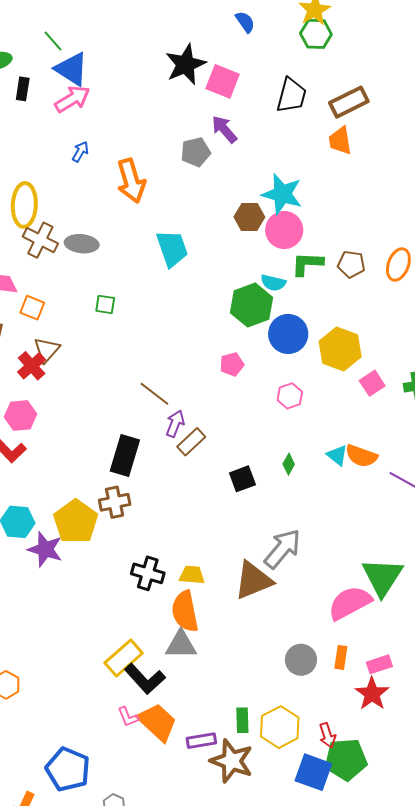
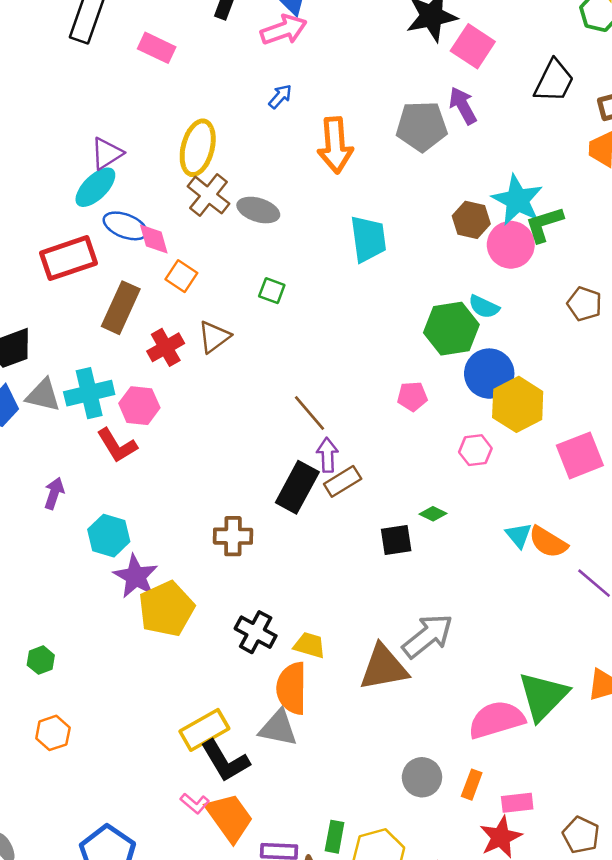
gray pentagon: (196, 152) -> (422, 126), size x1.4
green L-shape: (307, 264) -> (544, 224), moved, turned -32
yellow hexagon: (340, 349) -> (518, 404), moved
brown triangle: (47, 350) -> (214, 337), moved
pink square: (372, 383) -> (580, 455), size x1.5
purple arrow: (175, 424) -> (327, 455), turned -36
black rectangle: (125, 456) -> (297, 487), moved
green diamond: (289, 464) -> (433, 514), moved, turned 75
yellow pentagon: (76, 522) -> (166, 609), moved
pink L-shape: (128, 717) -> (195, 803), turned -40

